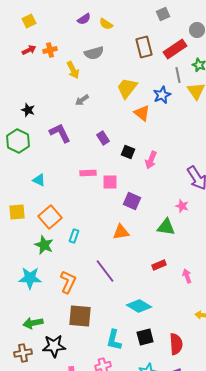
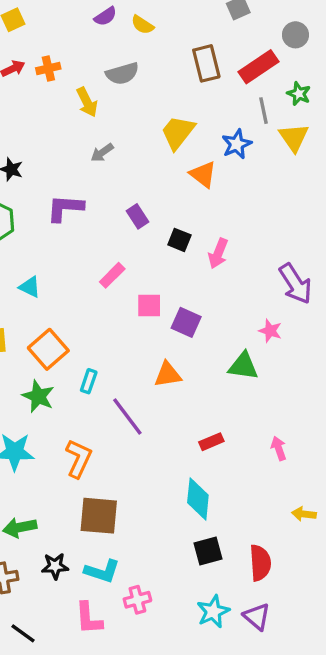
purple L-shape: (60, 133) -> (65, 208), turned -60
pink rectangle: (88, 173) -> (112, 275), turned -42
pink square: (110, 182) -> (149, 306), moved
red rectangle: (159, 265) -> (211, 442), moved
purple line: (105, 271) -> (127, 417), moved
cyan diamond: (139, 306) -> (198, 499), turned 65
cyan L-shape: (114, 340) -> (102, 571), moved, turned -85
black star: (54, 346) -> (55, 566), size x0.7

